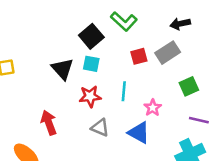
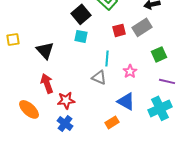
black triangle: (63, 69) -> (45, 50), moved
red star: (90, 96) -> (66, 100), moved
gray triangle: (100, 128) -> (99, 77), moved
blue triangle: (139, 133) -> (126, 101), moved

